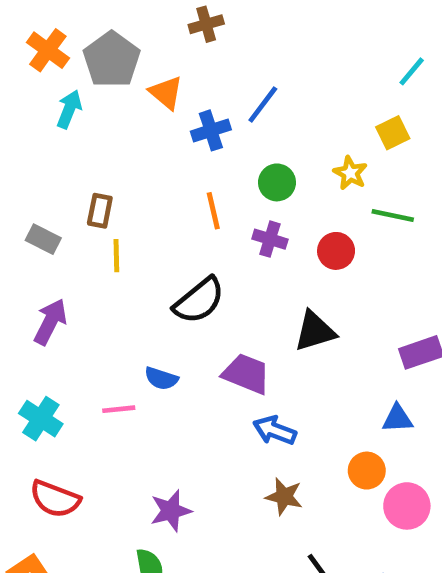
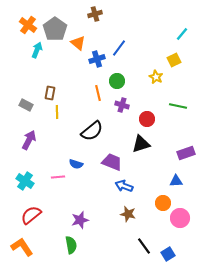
green circle: (277, 182) -> (117, 81), moved
green line: (393, 215) -> (178, 106), moved
red circle: (336, 251) -> (147, 119), moved
red semicircle: (55, 499) -> (31, 215), turned 120

